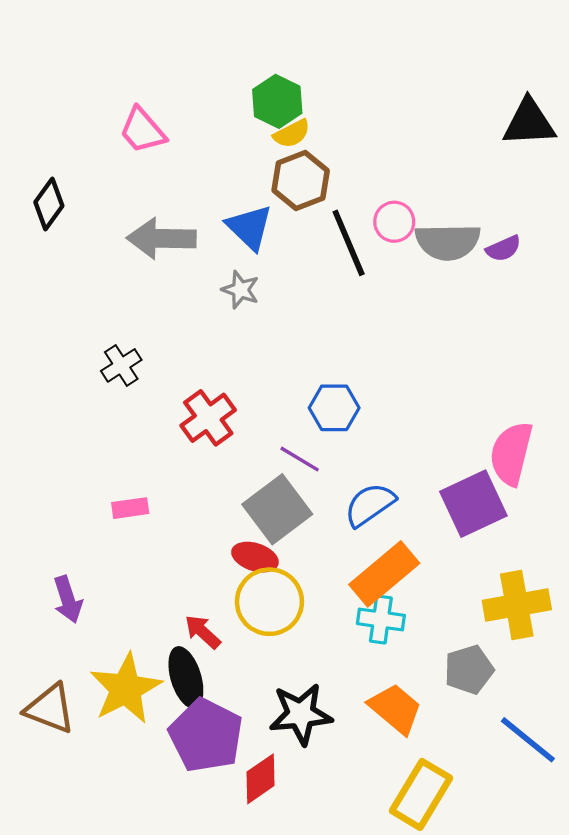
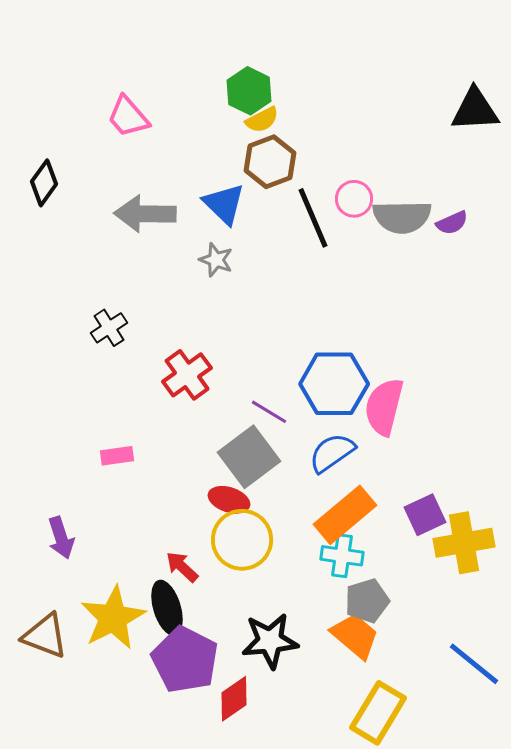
blue hexagon: (334, 408) -> (334, 384), moved, size x1.5
pink semicircle: (511, 453) -> (384, 407), moved
purple square: (473, 504) -> (425, 515), moved, size x0.7
gray pentagon: (469, 670) -> (367, 601), moved

